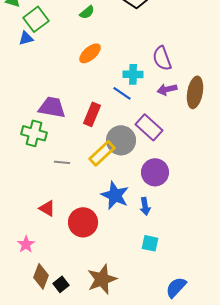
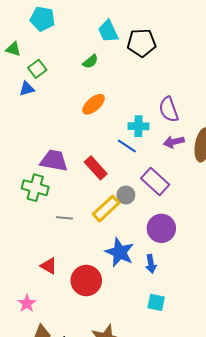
green square: (36, 19) -> (37, 69), size x0.7
red rectangle: (92, 114) -> (96, 168), turned -65
gray circle: (121, 140) -> (126, 195), size x0.6

